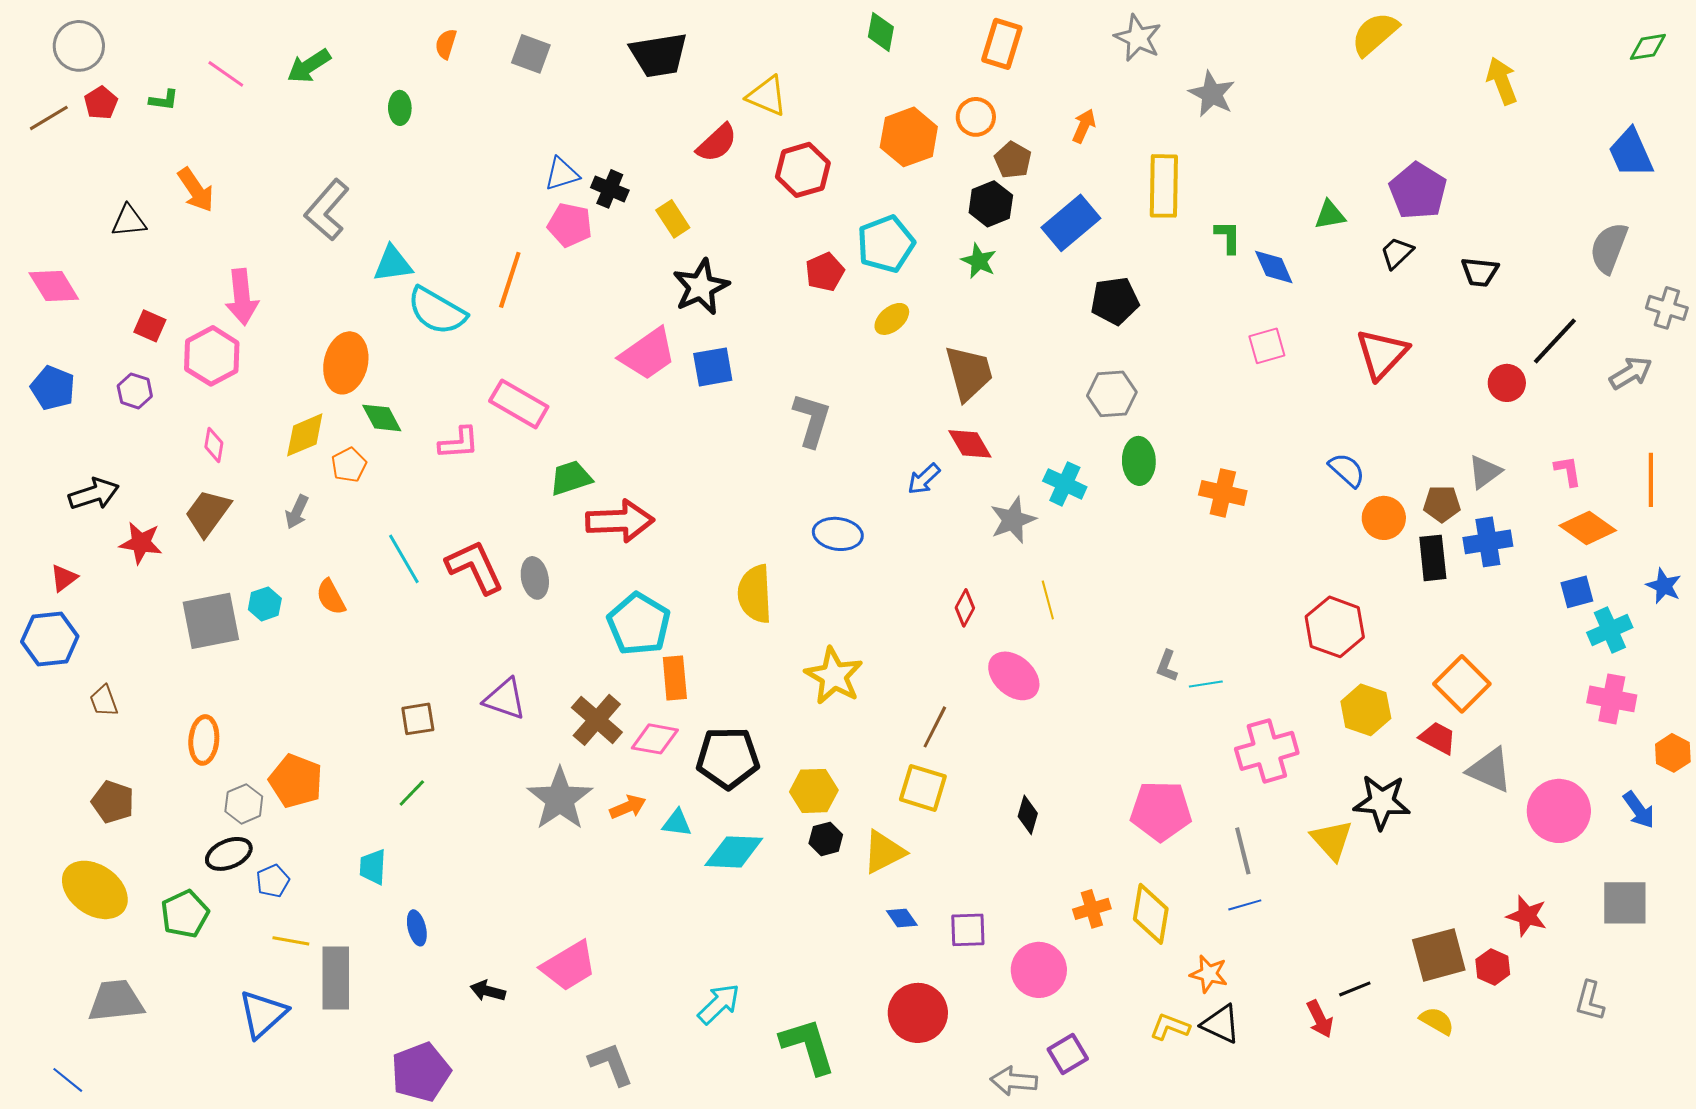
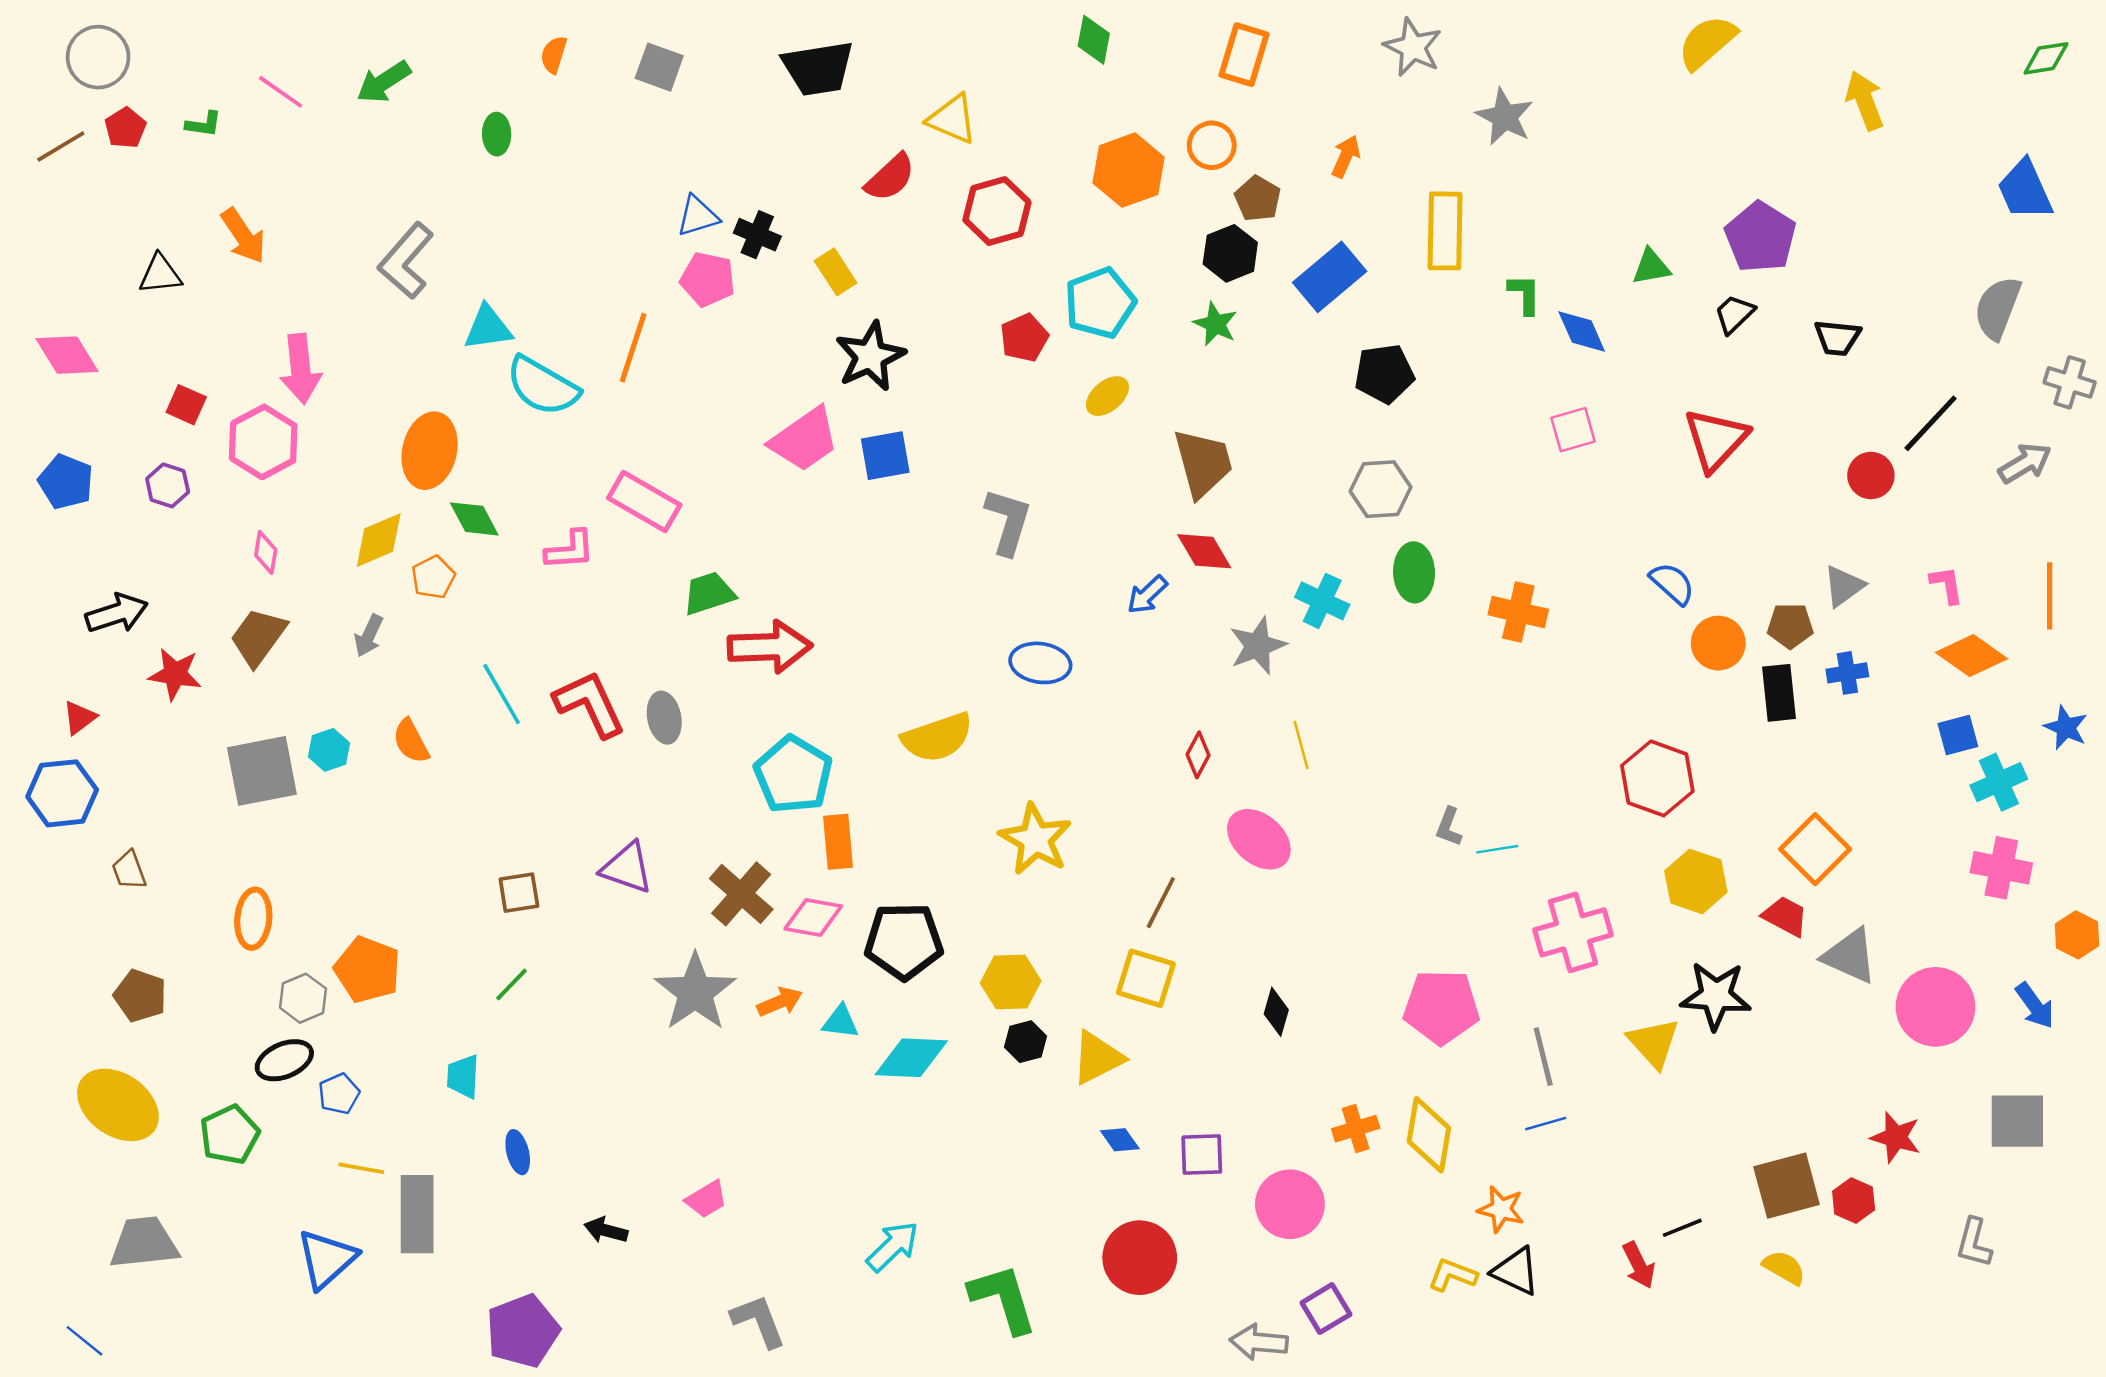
blue cross: (1488, 542) -> (1847, 673), size x0.7
yellow semicircle: (755, 594) -> (937, 737), turned -106
pink trapezoid: (569, 966) -> (706, 1199), size x0.6

